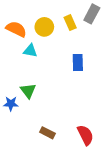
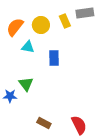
gray rectangle: (92, 14) -> (85, 13), turned 54
orange semicircle: (16, 29) -> (15, 27), turned -78
blue rectangle: (78, 63) -> (54, 58), moved

